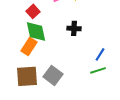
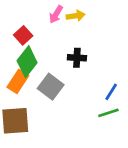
green diamond: (36, 31) -> (27, 62), turned 50
gray square: (53, 75) -> (51, 87), moved

